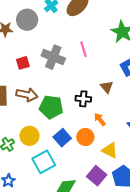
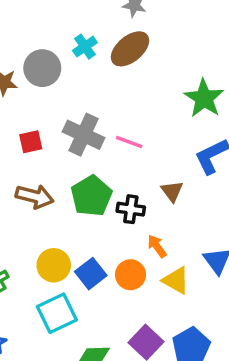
pink line: (83, 49) -> (129, 142), moved, turned -56
green pentagon: (51, 107) -> (91, 196), moved, turned 30
yellow circle: (29, 136) -> (54, 265), moved
yellow triangle: (110, 150) -> (176, 280), moved

